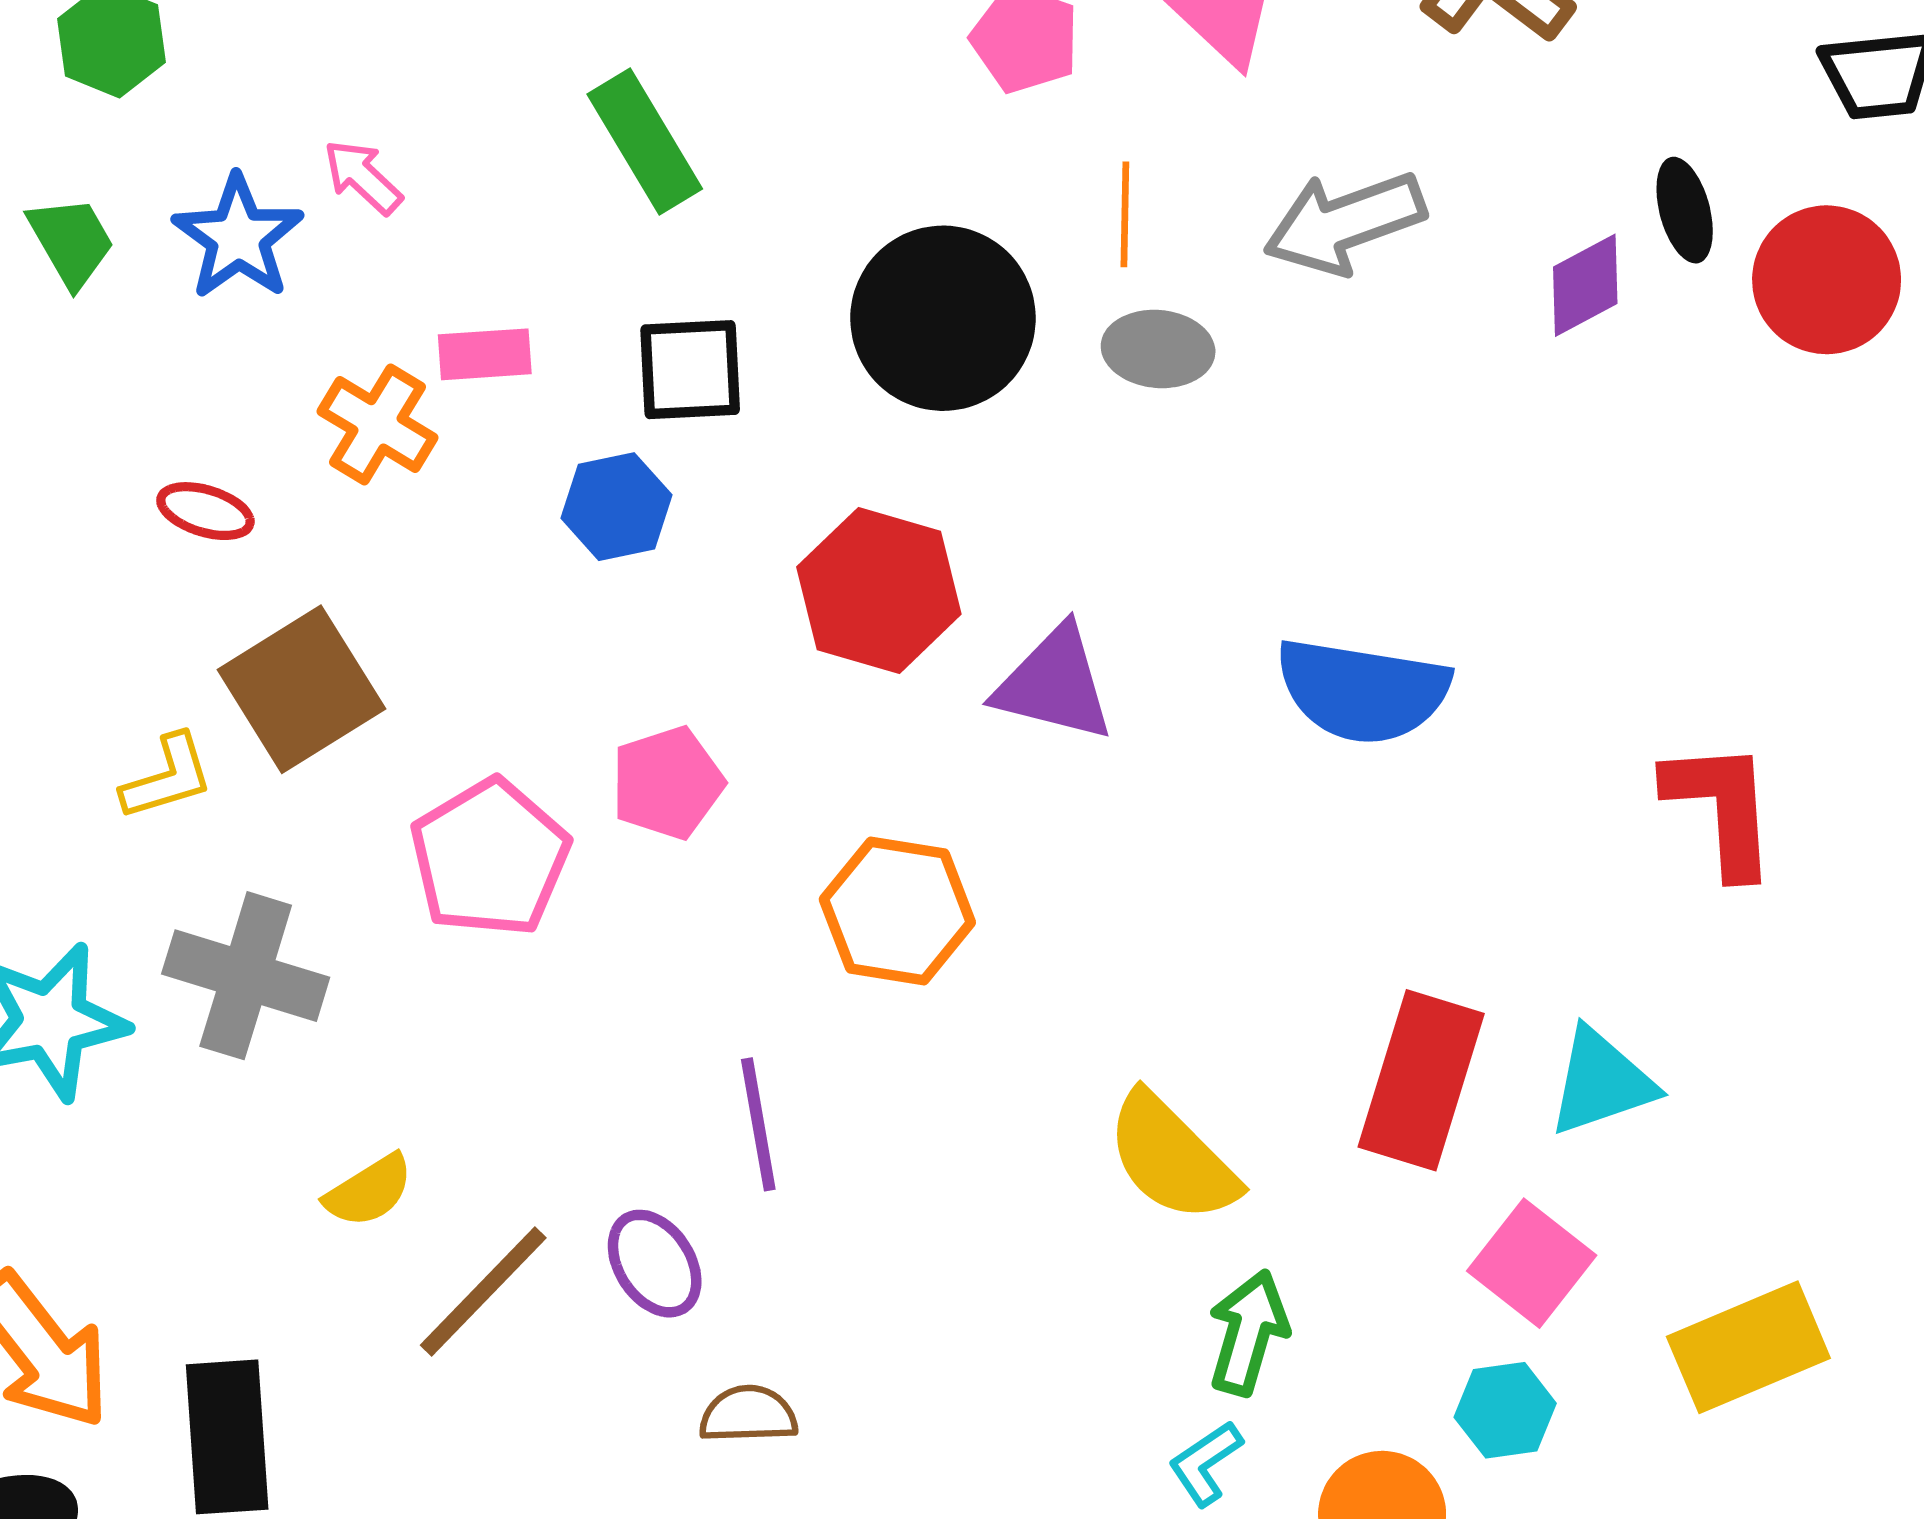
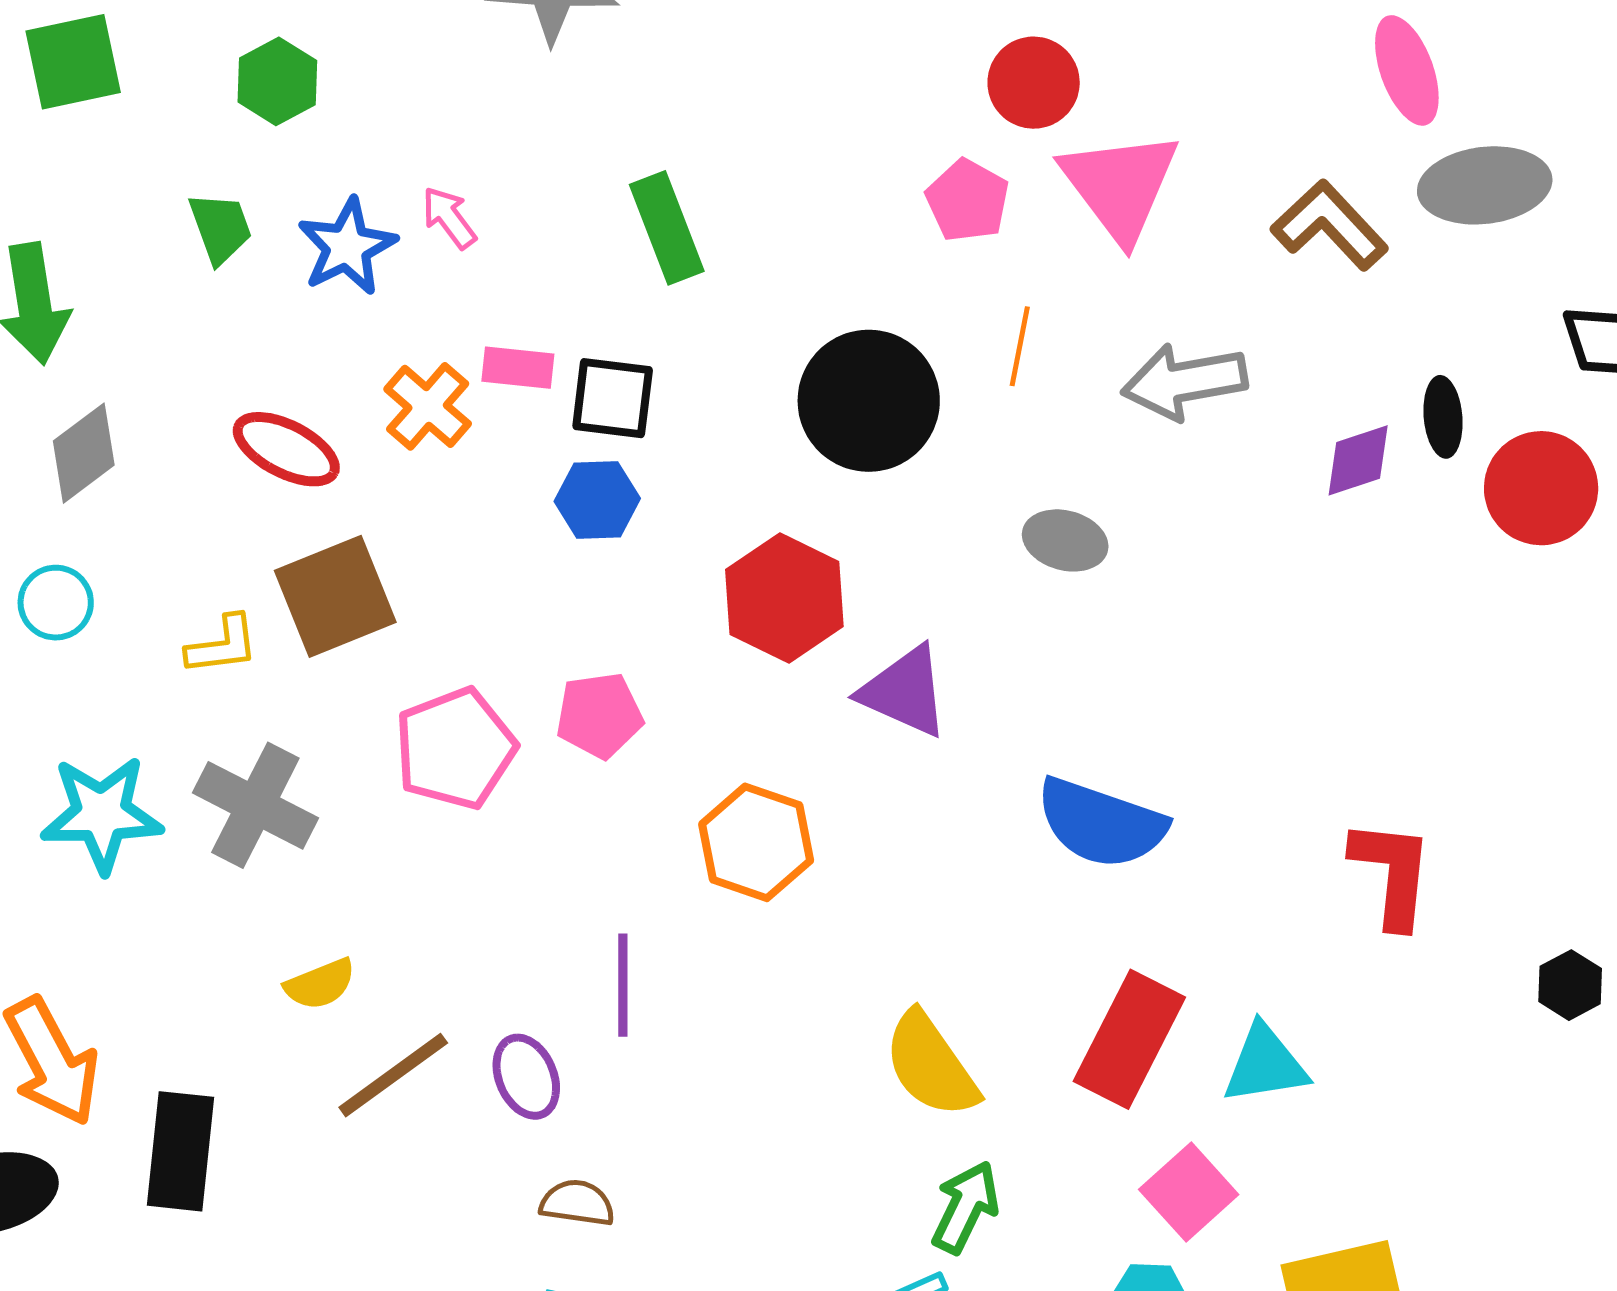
gray ellipse: (1158, 349) -> (1065, 540), moved
black square: (690, 370) -> (613, 398), moved
red ellipse: (205, 511) -> (286, 449), size x1.5
blue semicircle: (1363, 691) -> (1101, 823), moved

